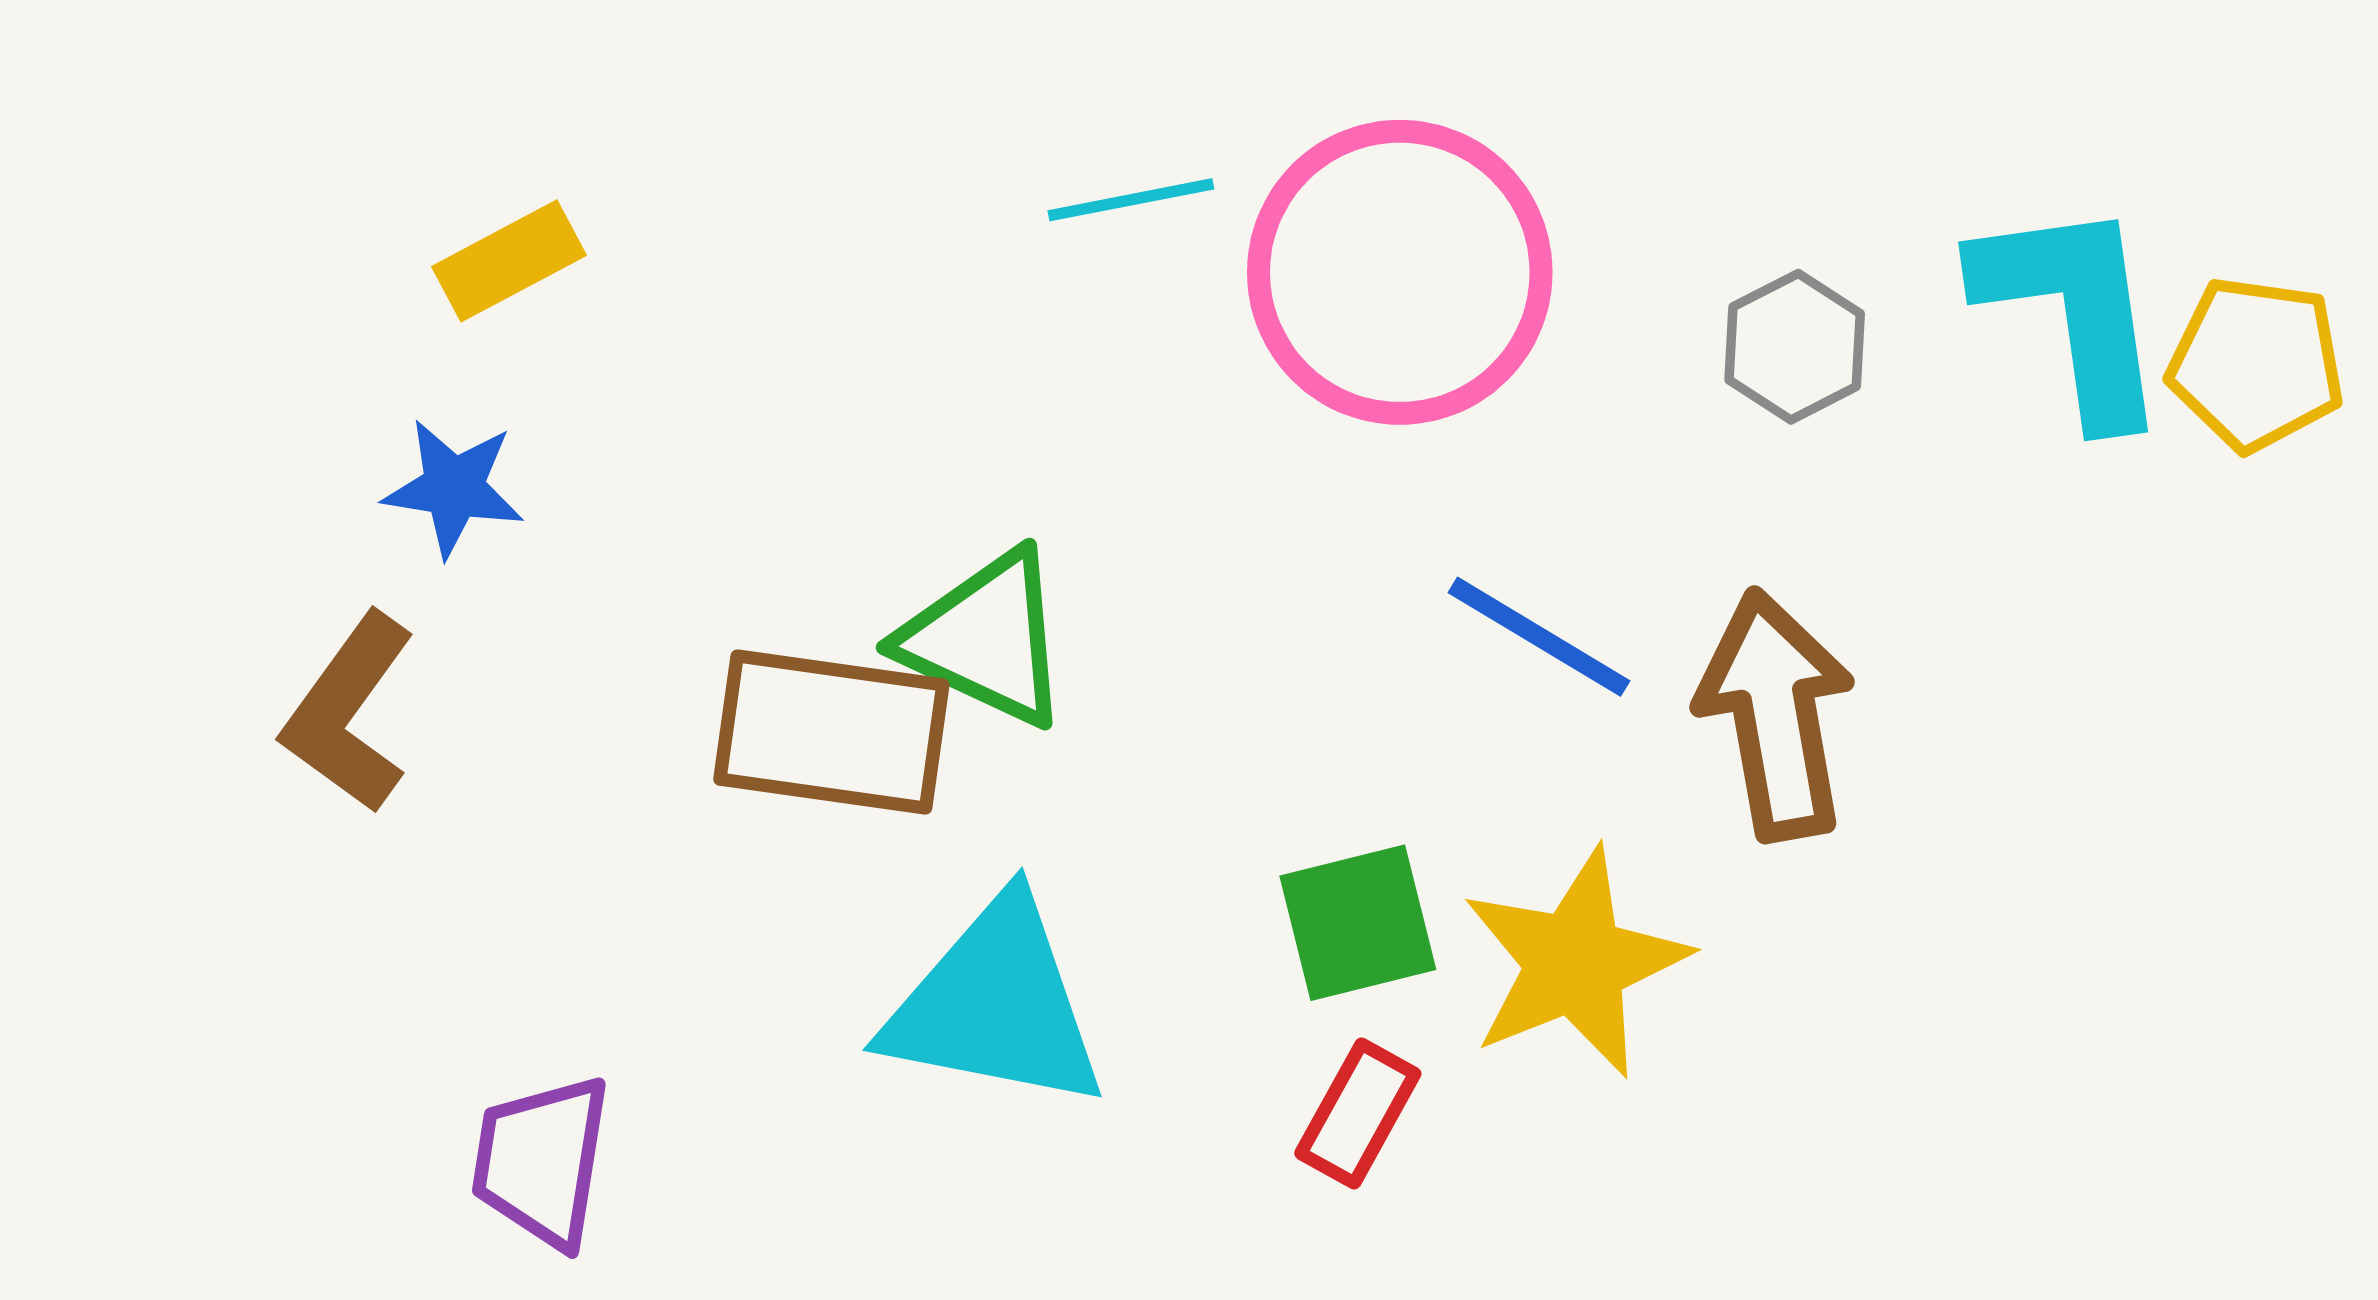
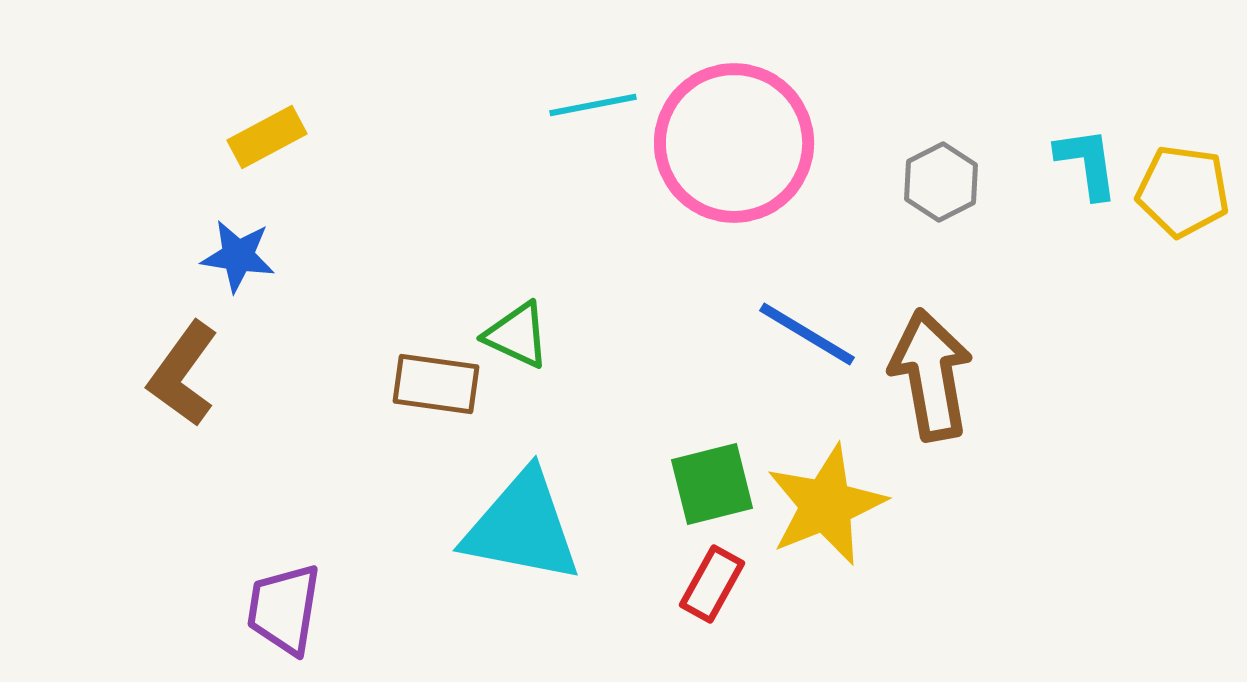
cyan L-shape: (2073, 310) -> (1087, 163), size x0.6
green triangle: (986, 639) -> (517, 335), size x0.7
brown rectangle: (831, 732) -> (436, 384), size x0.7

